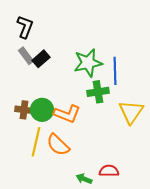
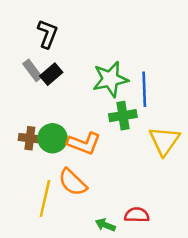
black L-shape: (25, 27) -> (47, 34), moved
yellow line: (36, 142) -> (45, 199), moved

